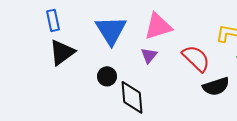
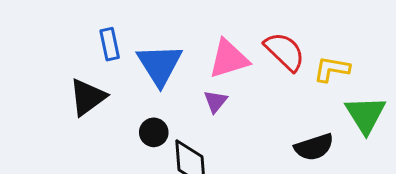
blue rectangle: (53, 20) -> (110, 44), moved
red semicircle: (196, 58) -> (285, 51), moved

